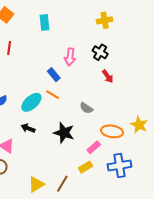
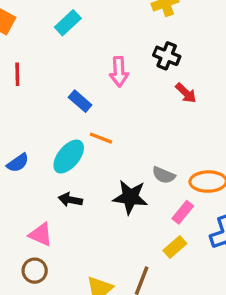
cyan rectangle: (45, 22) -> (68, 23), turned 63
blue rectangle: (54, 75) -> (80, 101), moved
gray semicircle: (86, 108) -> (164, 175), moved

